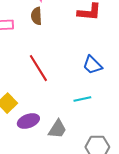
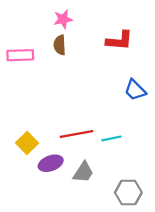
blue trapezoid: (92, 65) -> (135, 90), moved
red line: (38, 68) -> (77, 134), moved, turned -68

